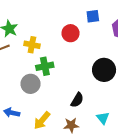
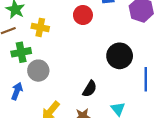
green cross: (45, 66) -> (21, 52), moved
blue arrow: (12, 113) -> (17, 91), moved, turned 98

